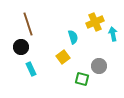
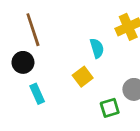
green square: (82, 79) -> (110, 108), turned -32

